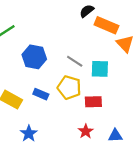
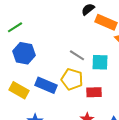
blue hexagon: (34, 57) -> (24, 53), moved
blue rectangle: (41, 94) -> (46, 85), size x1.5

